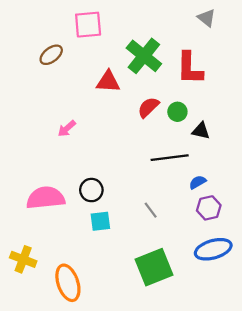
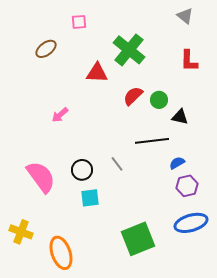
pink square: (88, 25) -> (79, 22), size x0.6
red L-shape: (190, 68) -> (189, 61), moved, size x0.7
pink semicircle: (46, 198) -> (41, 177), turned 60
gray line: (151, 210) -> (117, 164), moved

